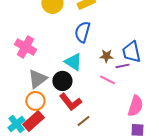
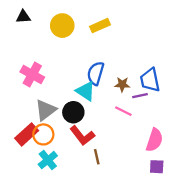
blue semicircle: (82, 32) -> (96, 73), moved
red rectangle: (33, 121) -> (27, 134), moved
brown line: (83, 121) -> (97, 157), turned -64
cyan cross: (16, 124) -> (48, 160), moved

